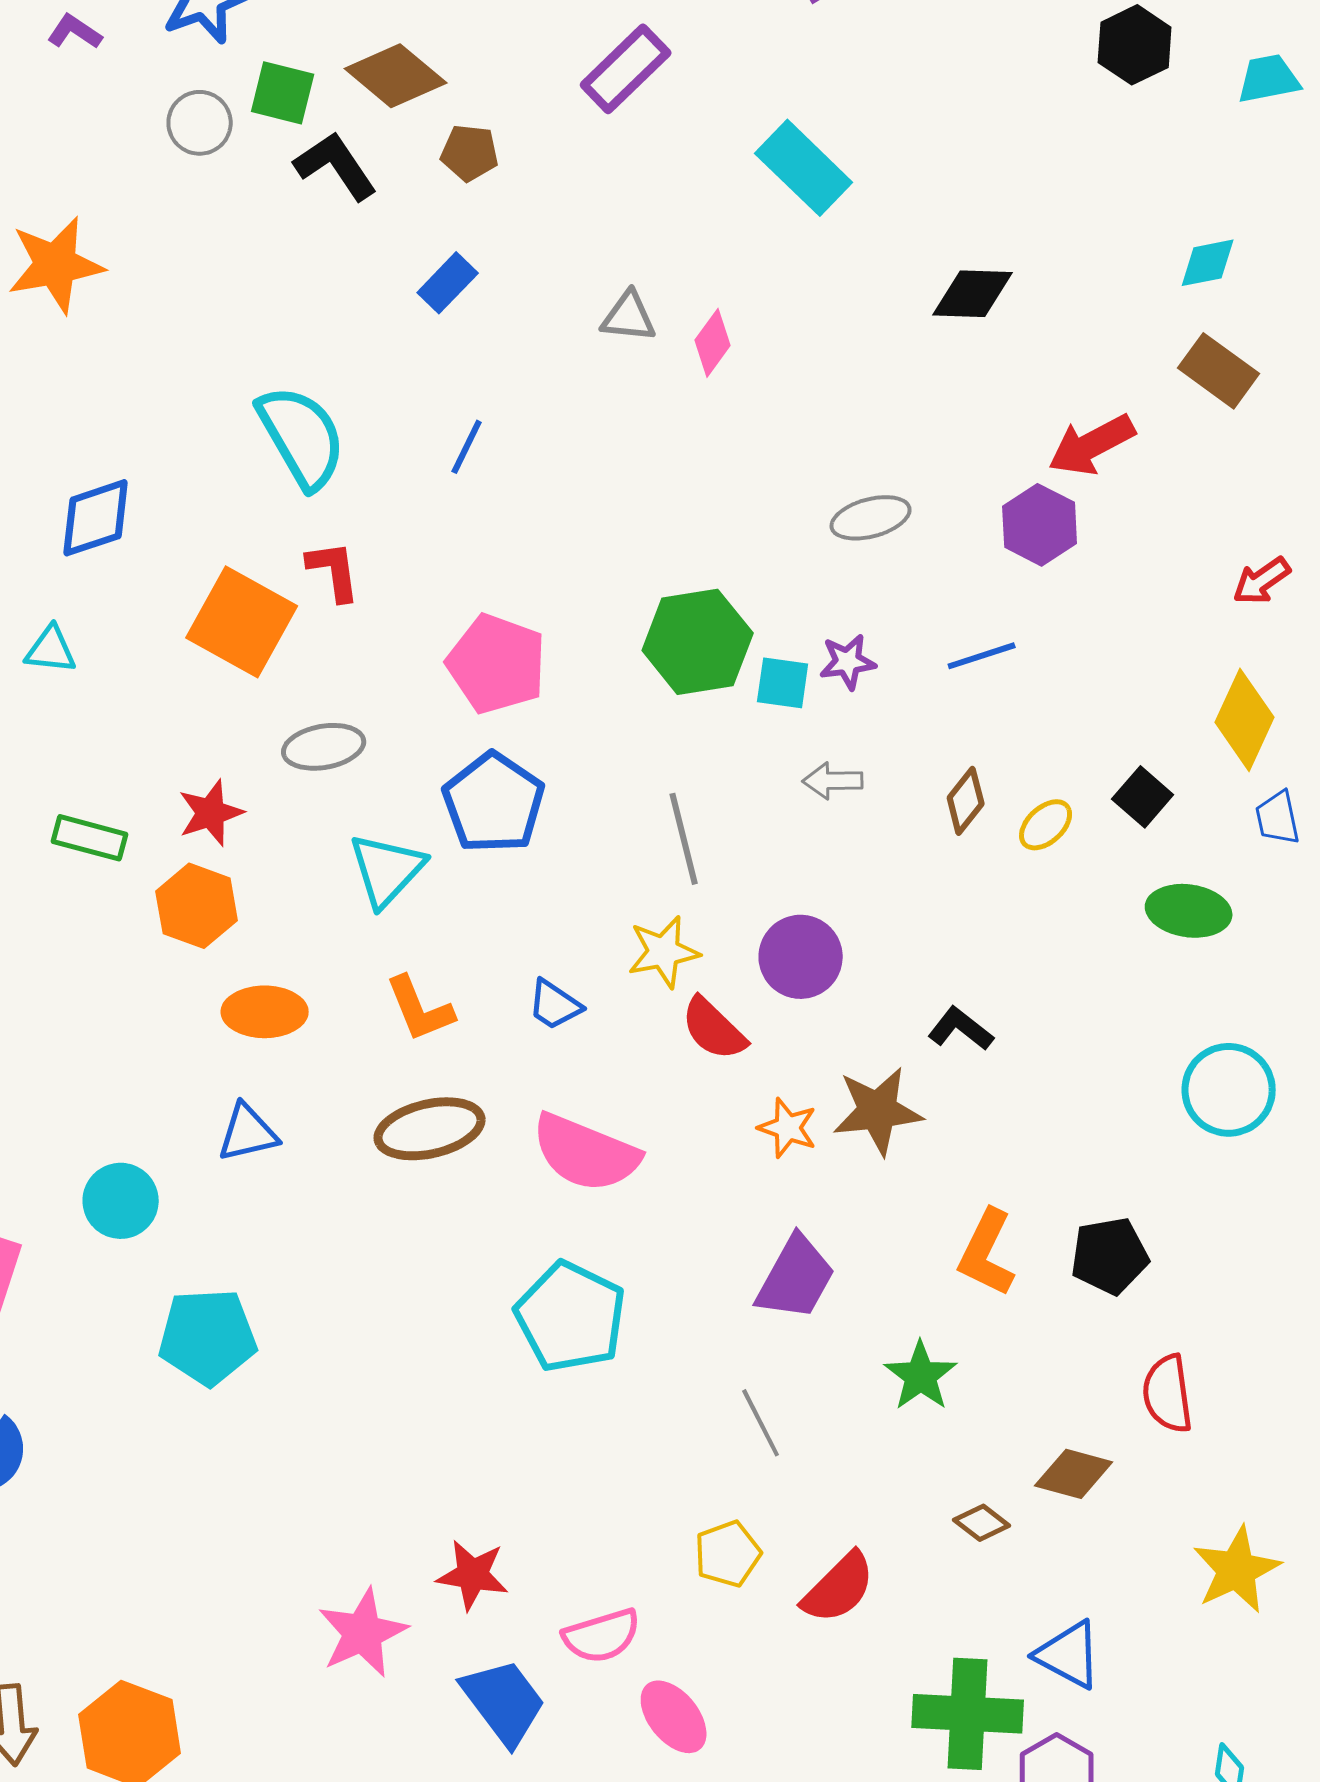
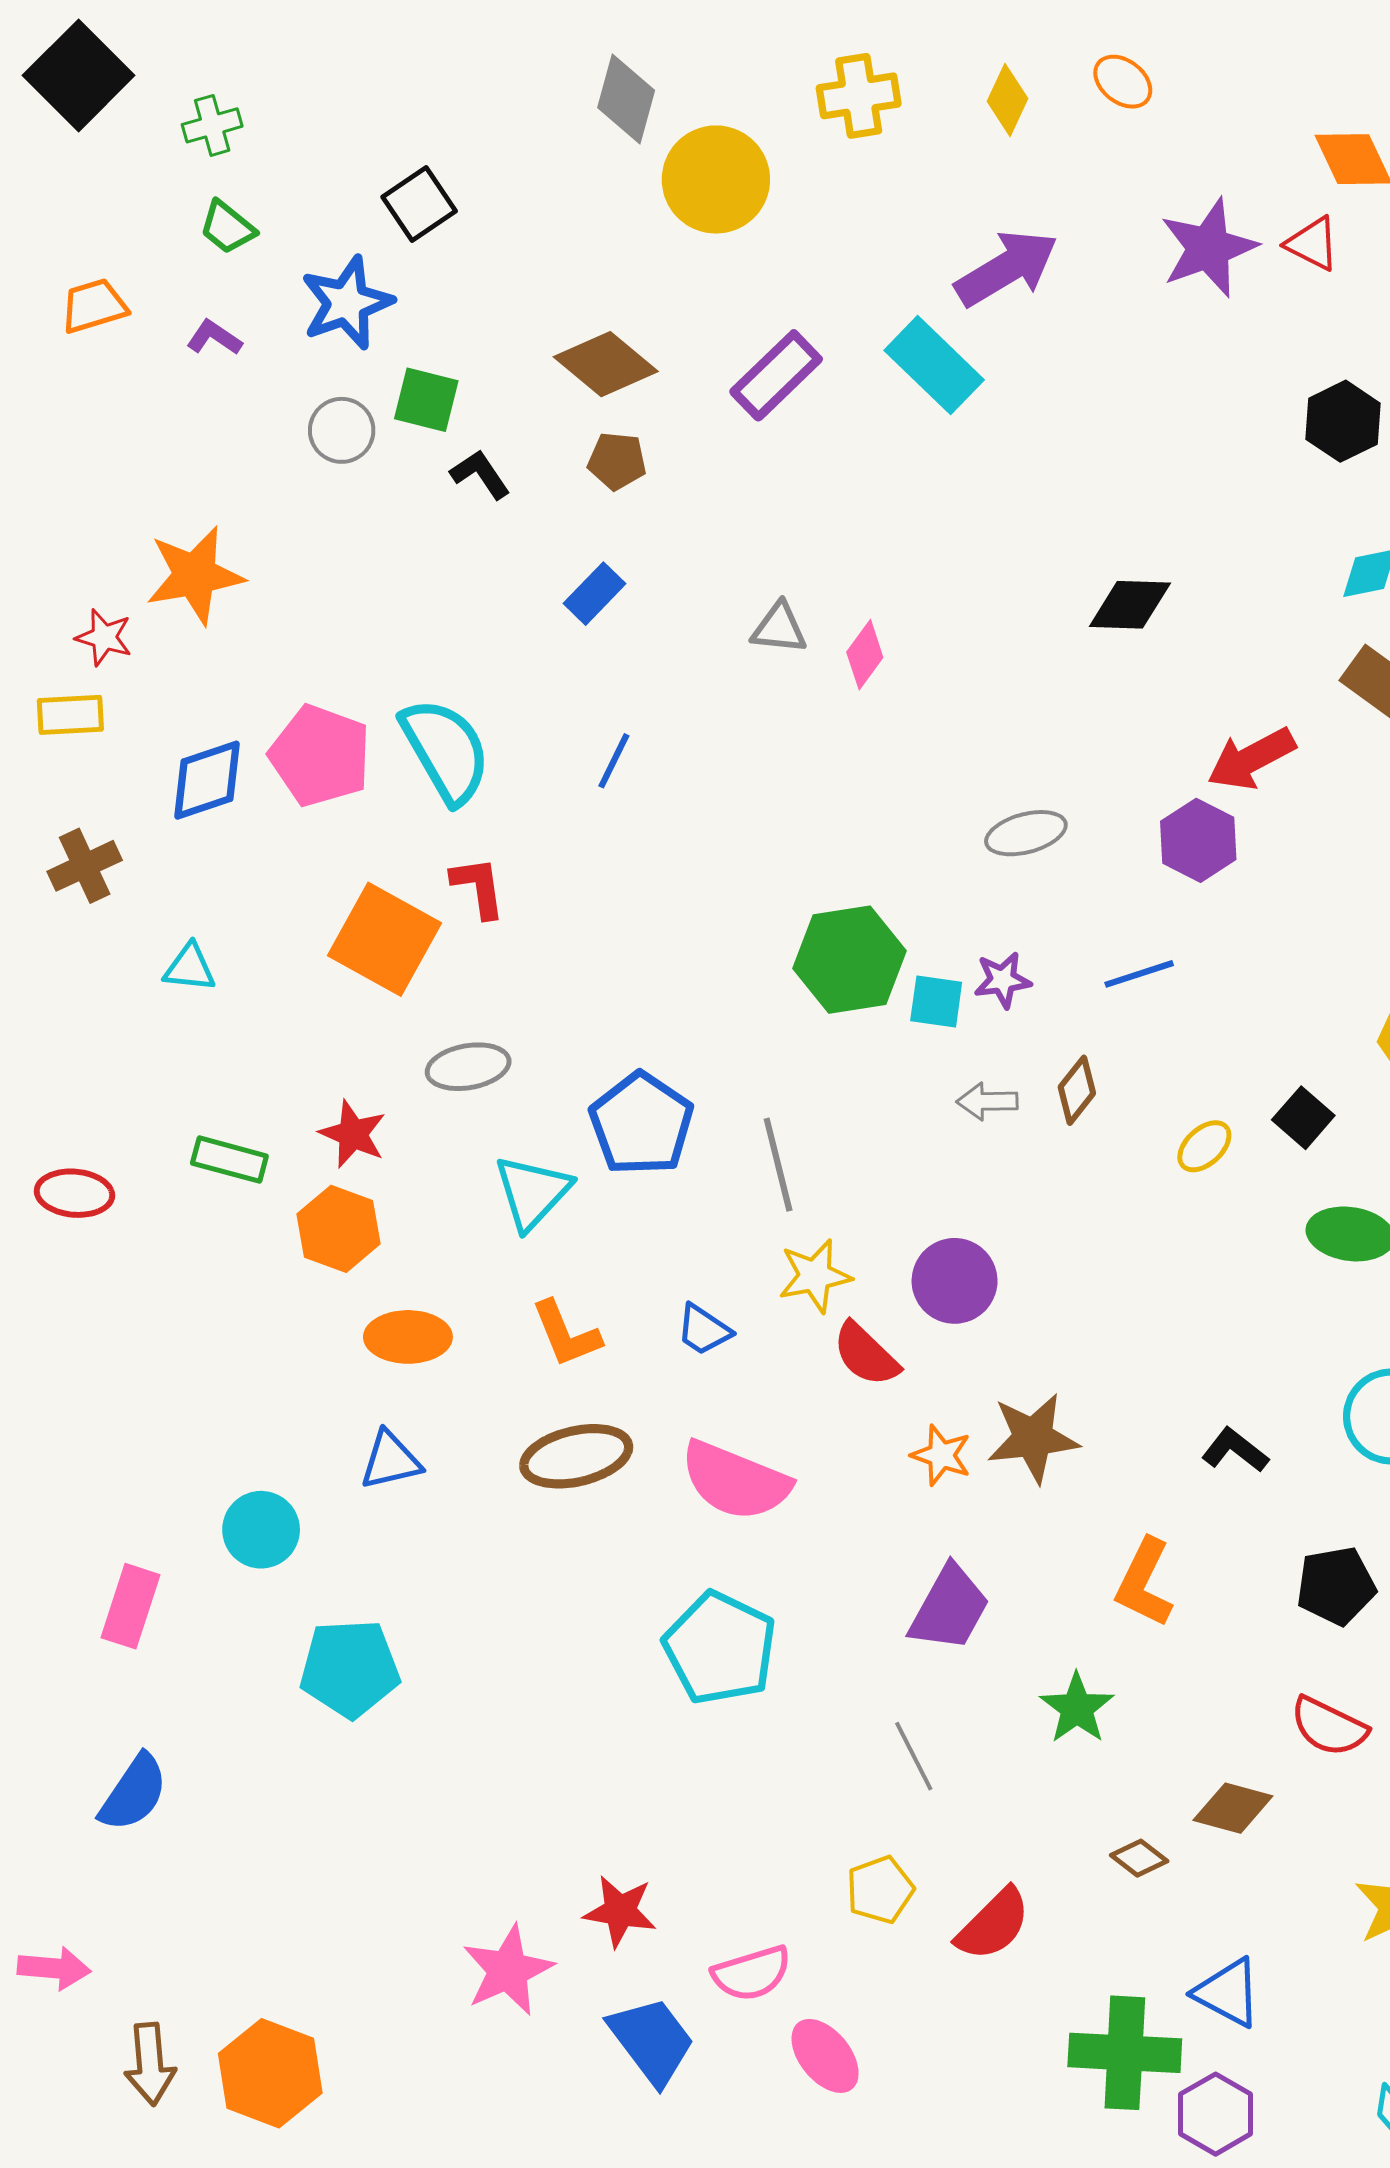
black hexagon: (1135, 45) -> (1343, 421), moved
brown diamond: (396, 76) -> (606, 364), moved
black L-shape: (336, 166) -> (480, 474), size x0.7
cyan rectangle: (804, 168) -> (934, 365), moved
blue diamond: (96, 518) -> (207, 780), moved
pink pentagon: (497, 664) -> (320, 756), moved
brown diamond: (966, 801) -> (1077, 1090), moved
red star: (211, 813) -> (353, 1134), turned -30
gray line: (684, 839) -> (778, 1165), moved
black L-shape: (961, 1029) -> (1235, 1450), moved
black pentagon: (1110, 1256) -> (1336, 1586), moved
red semicircle: (1168, 1394) -> (1329, 1727), turned -56

